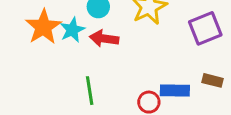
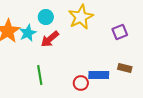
purple square: (205, 28) -> (120, 32), size x0.7
red arrow: (104, 38) -> (50, 39), turned -48

